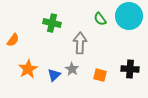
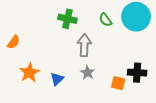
green cross: (52, 23) -> (67, 19), moved
gray star: (72, 69) -> (87, 73), moved
orange square: (100, 75) -> (118, 83), moved

